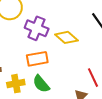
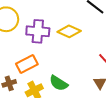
orange rectangle: (37, 59) -> (27, 64), moved

